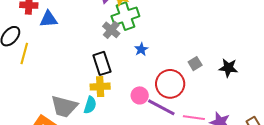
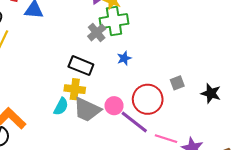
black rectangle: (102, 63) -> (81, 66), turned -60
gray trapezoid: (64, 106) -> (87, 110), moved

